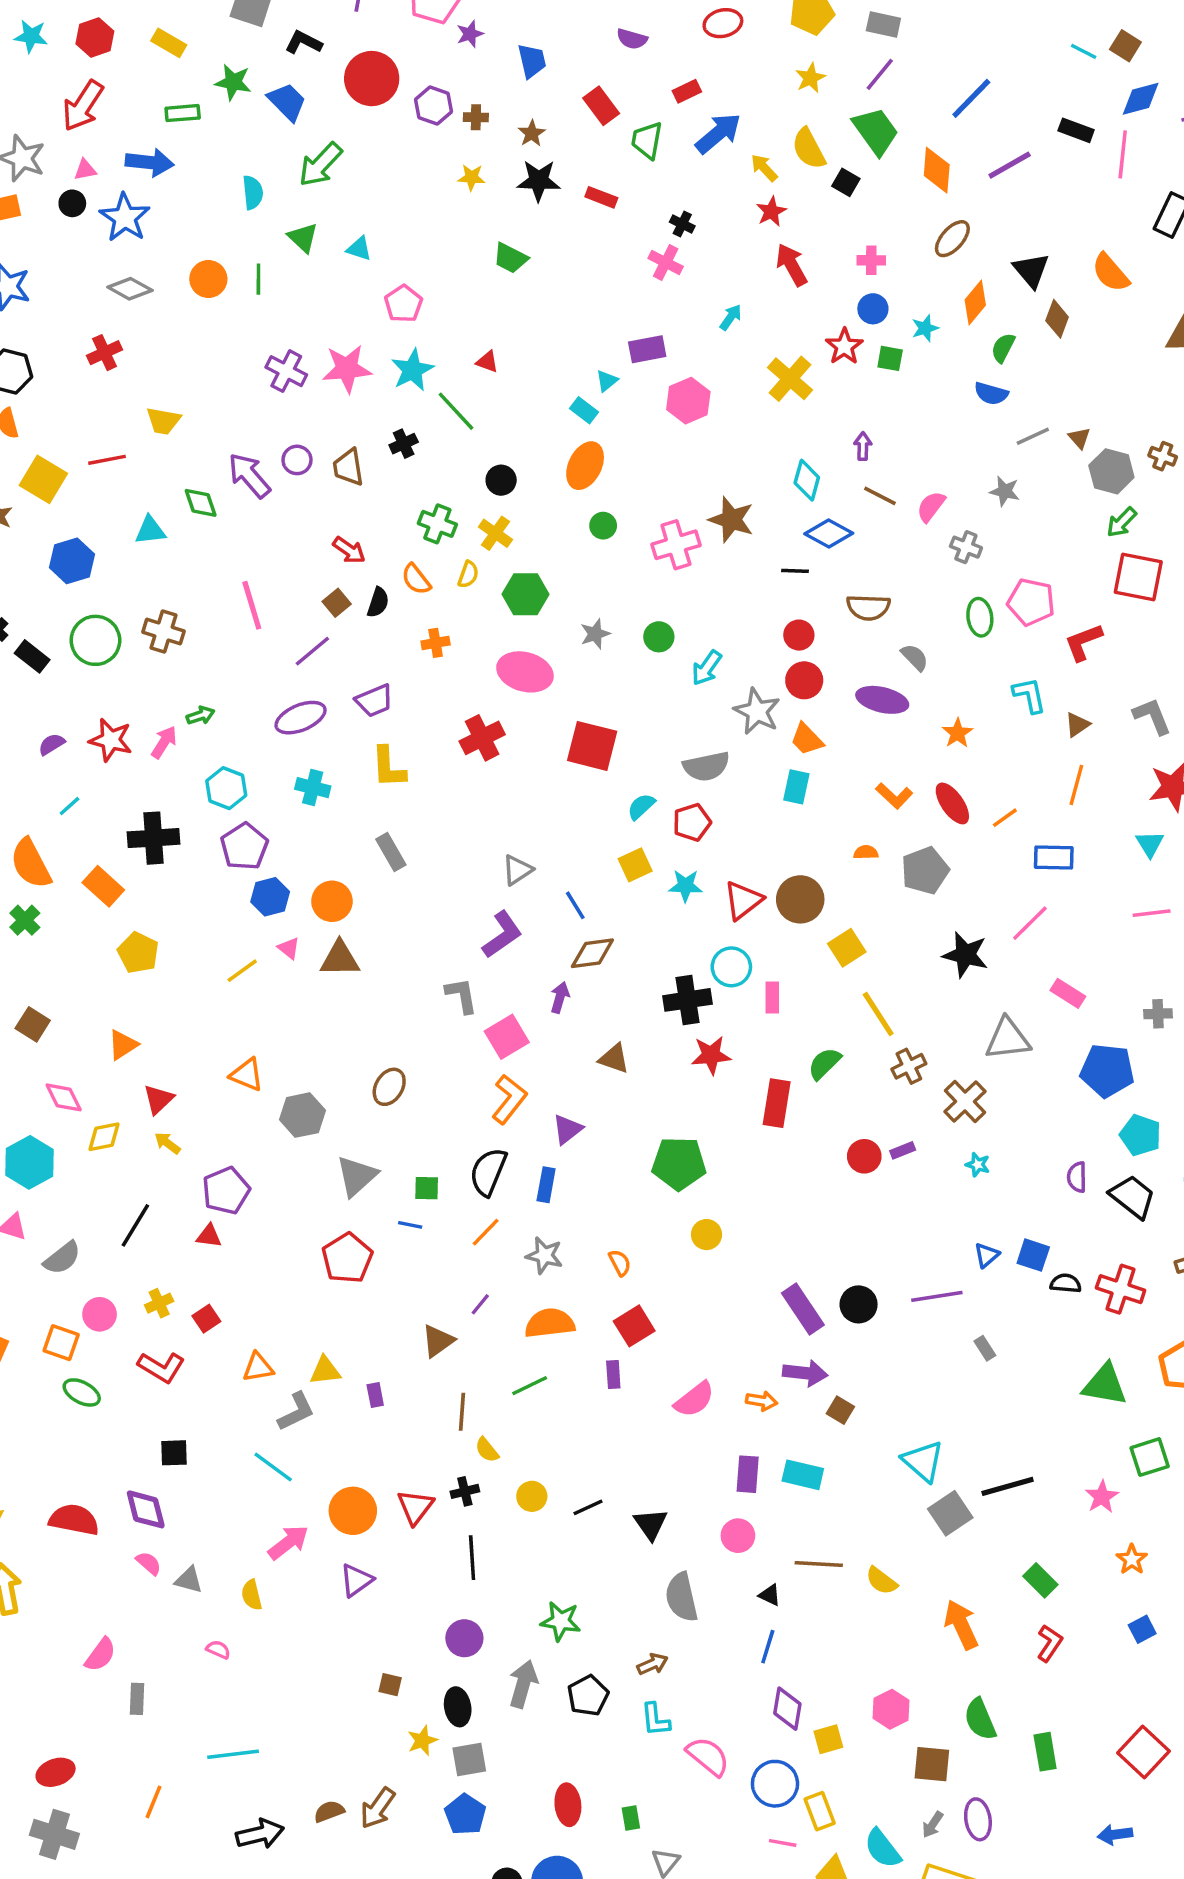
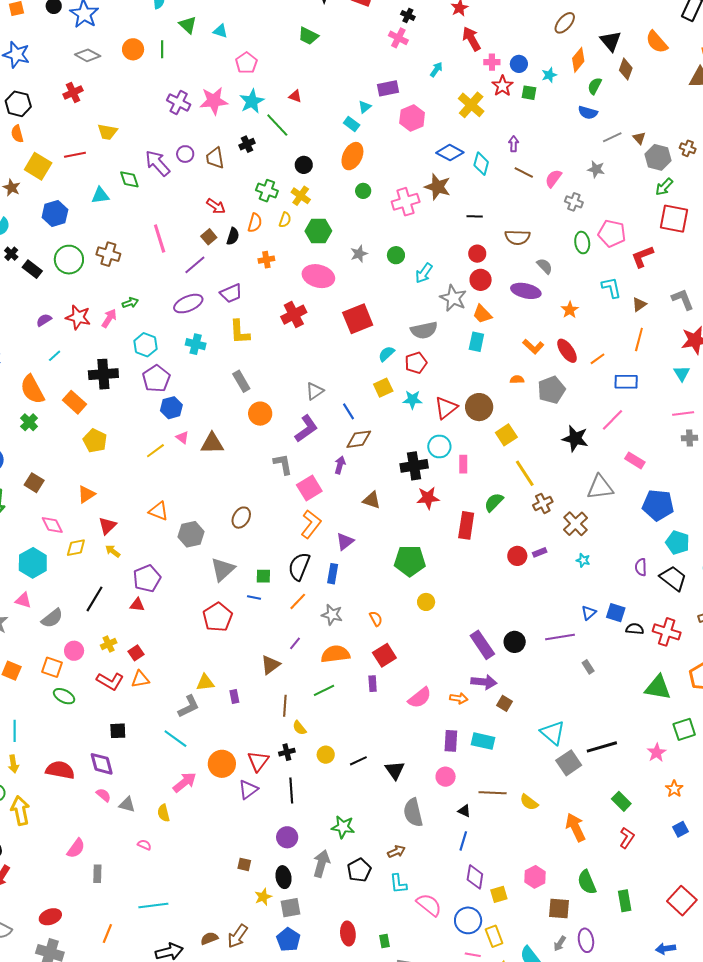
pink cross: (871, 260) -> (492, 62), moved
blue diamond: (829, 534) -> (450, 153), moved
orange semicircle: (416, 579) -> (255, 223), turned -126
red square: (592, 746) -> (358, 319), turned -36
orange circle: (332, 901) -> (260, 414), moved
gray cross: (1158, 1014) -> (689, 438), moved
orange triangle: (258, 1367) -> (140, 679), moved
purple triangle: (356, 1580) -> (248, 790), moved

